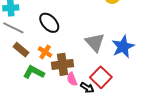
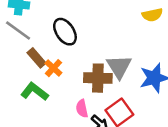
brown rectangle: (21, 50) -> (37, 58), moved
brown cross: (62, 64) -> (98, 78), moved

